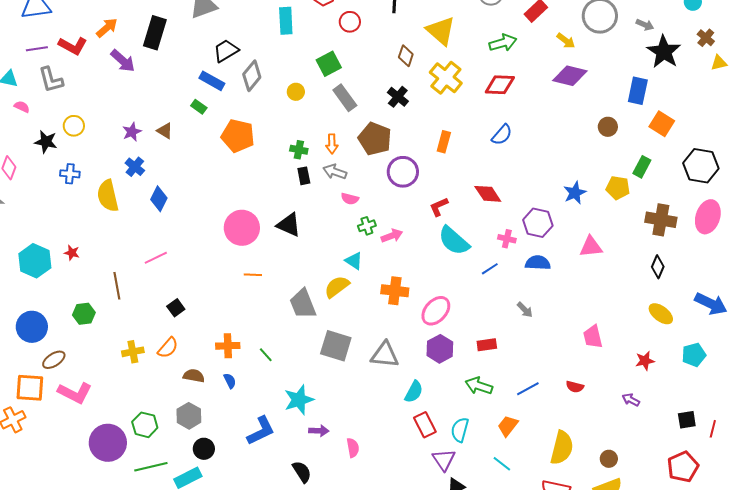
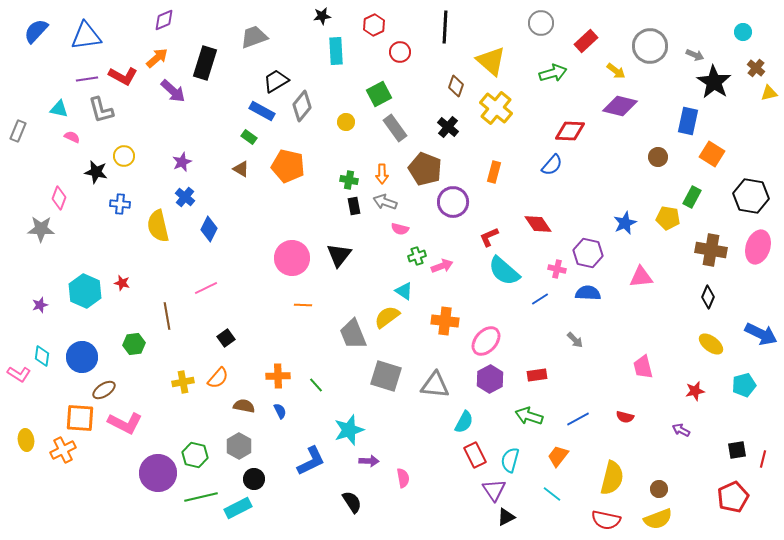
red diamond: (500, 85) -> (570, 131), moved
brown triangle: (165, 131) -> (241, 169), moved
black triangle: (289, 225) -> (339, 255), turned 44

